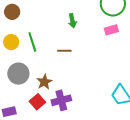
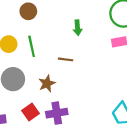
brown circle: (12, 12) -> (28, 11), moved
brown star: (44, 82) -> (47, 84), moved

